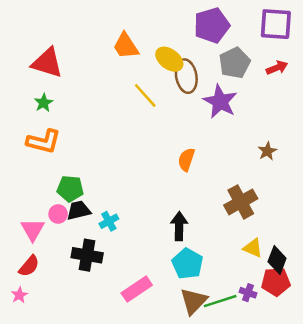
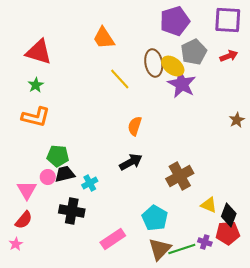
yellow ellipse: (169, 59) -> (173, 66), moved
brown star: (267, 151) -> (237, 120), moved
orange semicircle: (186, 160) -> (135, 126), moved
brown cross: (241, 202) -> (180, 176), moved
black arrow: (179, 226) -> (131, 162), moved, turned 60

